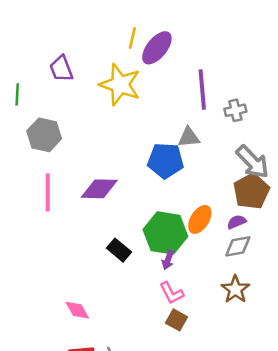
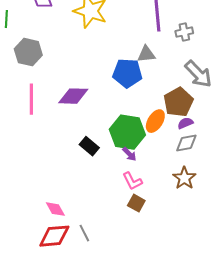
brown pentagon: (251, 191) -> (178, 102), moved
purple arrow: (168, 260) -> (129, 154), turned -63
pink diamond: (77, 310) -> (55, 209), moved

